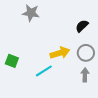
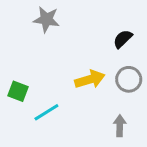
cyan line: (44, 71) -> (46, 112), moved
gray arrow: (85, 75) -> (120, 126), moved

